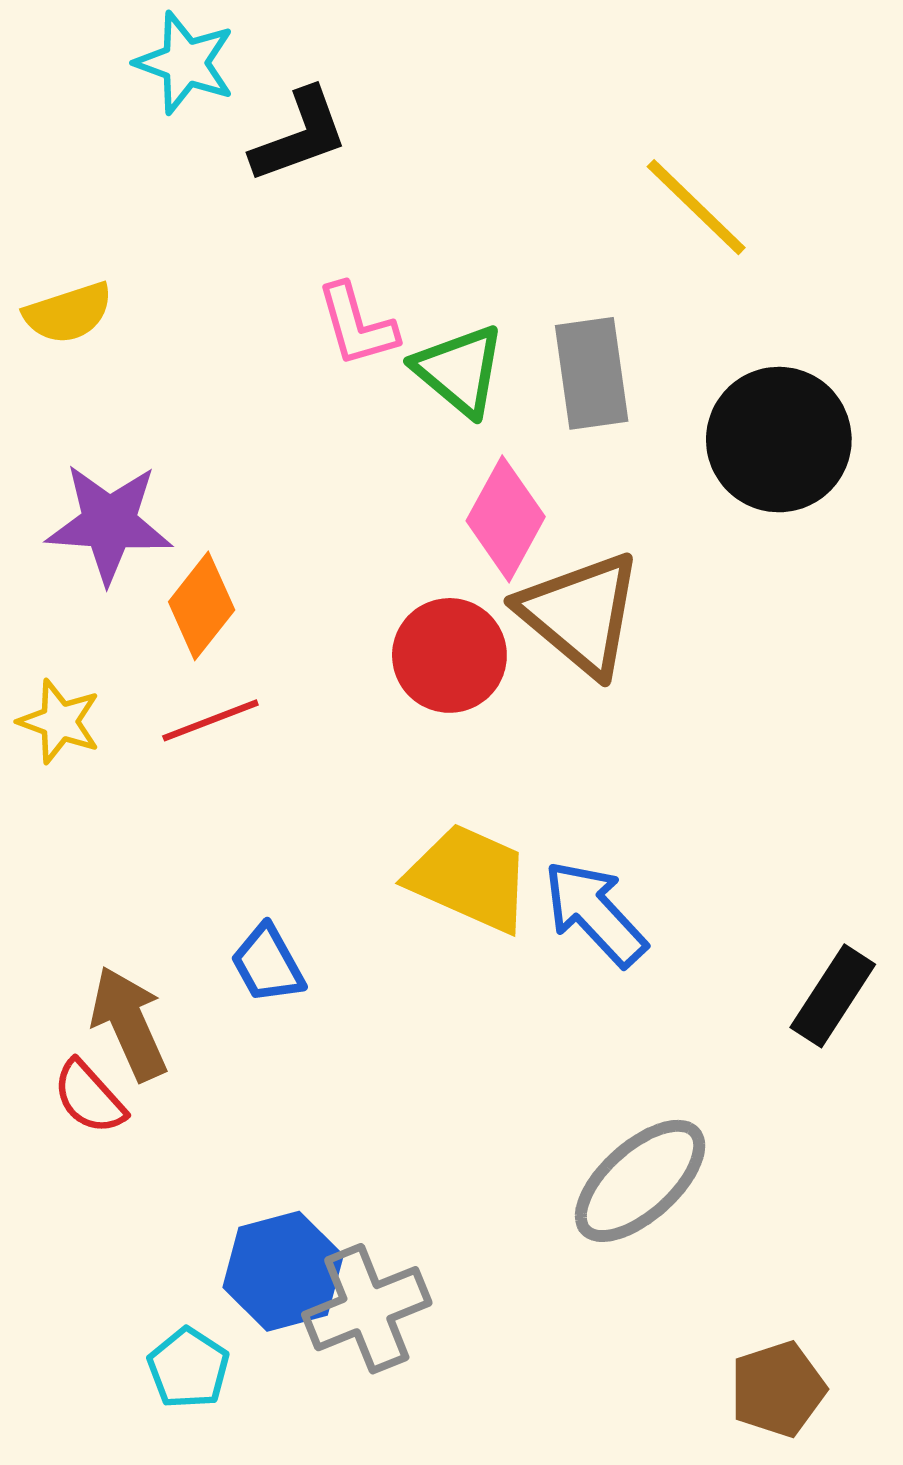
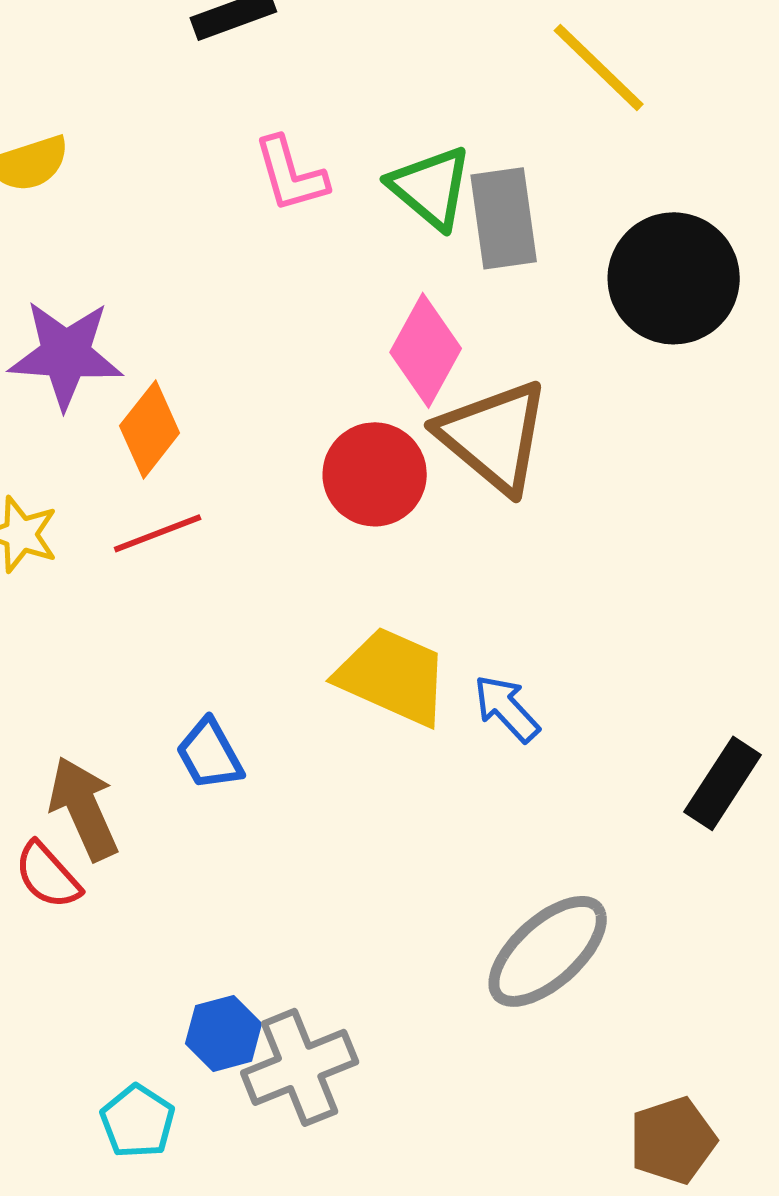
green triangle: (459, 370) -> (431, 187), moved
blue arrow: (595, 913) -> (507, 708), size x0.7
blue hexagon: (283, 1271) -> (224, 1033), size x0.7

